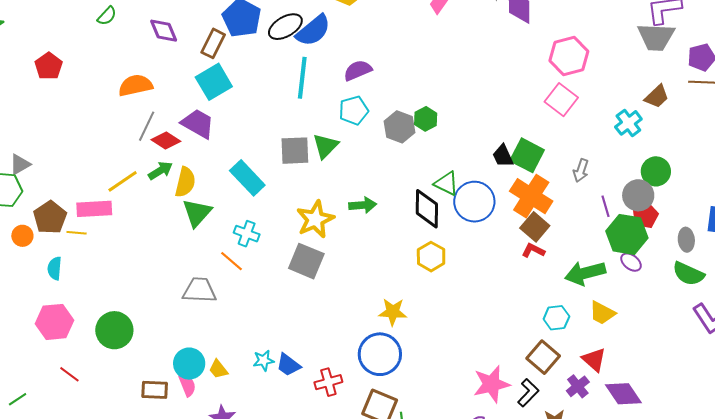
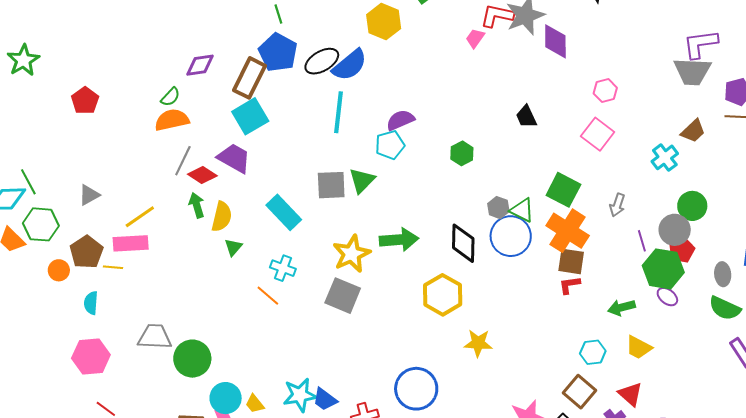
green semicircle: (107, 16) -> (170, 97), moved
purple diamond: (164, 31) -> (200, 65), turned -76
brown rectangle: (213, 43) -> (249, 78), size x1.4
pink hexagon: (569, 56) -> (605, 91), size x0.6
purple semicircle: (358, 70) -> (400, 120), moved
gray hexagon: (399, 127) -> (498, 208), moved, size x0.7
black trapezoid: (503, 156) -> (526, 116), moved
gray triangle: (20, 164) -> (89, 195), moved
green arrow: (160, 171) -> (197, 205), turned -75
yellow line: (123, 181) -> (140, 217), moved
green triangle: (446, 184) -> (522, 210), moved
green arrow: (363, 205) -> (399, 240), size x1.4
green triangle: (197, 213) -> (233, 247), size x0.6
brown square: (535, 227) -> (571, 261), turned -32
red L-shape: (533, 250) -> (570, 285), turned -35
yellow hexagon: (431, 257) -> (443, 295), moved, size x1.4
green arrow: (585, 273) -> (621, 308), size x0.7
gray trapezoid: (199, 290) -> (155, 337), moved
yellow star: (393, 312) -> (478, 343), moved
green circle: (114, 330) -> (192, 359), moved
cyan star: (264, 360) -> (300, 395), size x1.6

